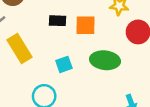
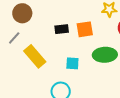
cyan square: (64, 64) -> (72, 63), turned 32

